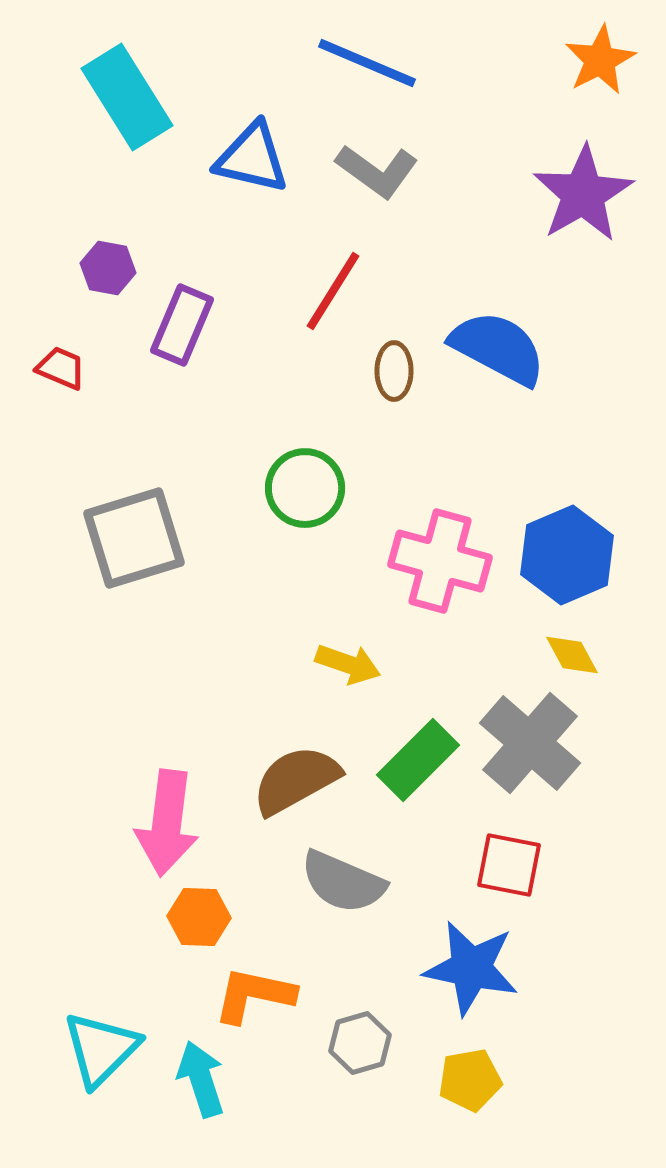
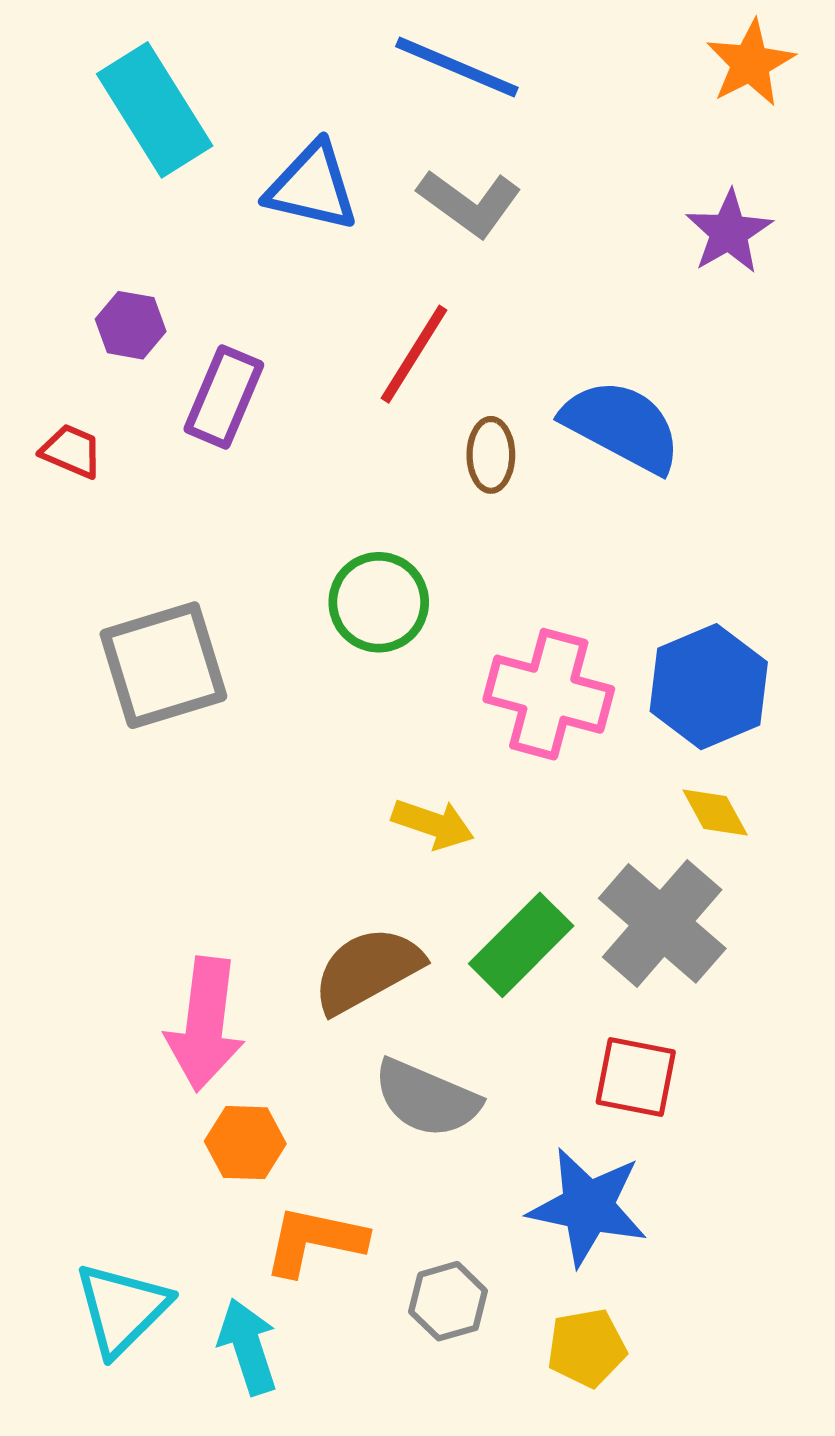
purple star: (583, 194) -> (729, 232), size x0.7

